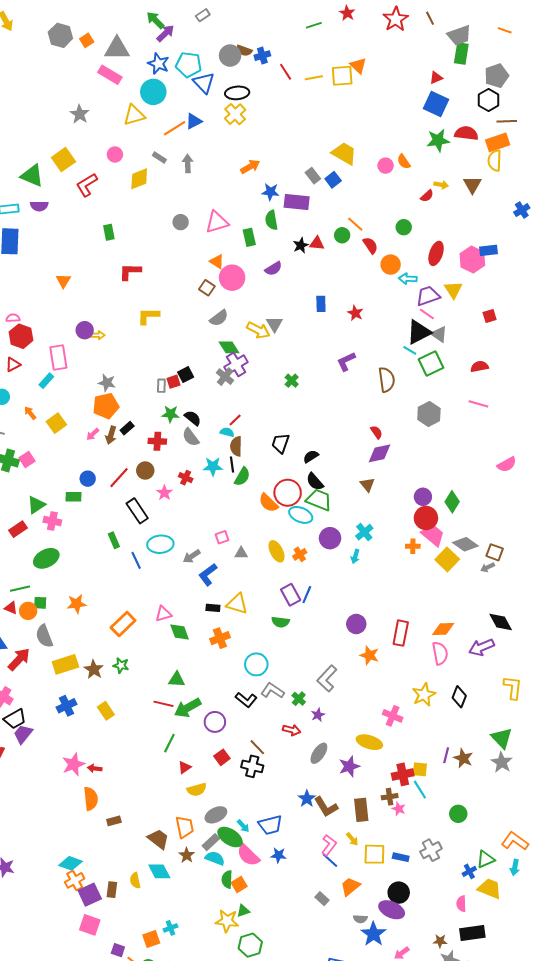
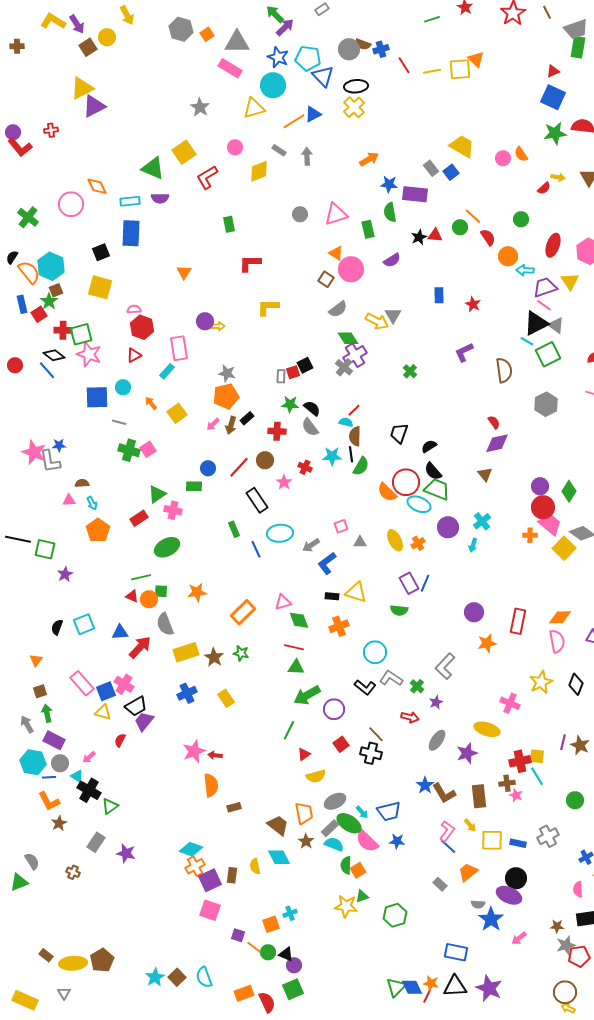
orange star: (369, 655) -> (487, 643), turned -30
red line: (163, 704) -> (294, 647), moved
green hexagon: (250, 945) -> (395, 915), moved

